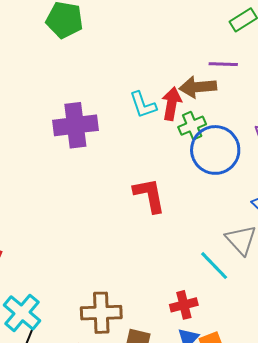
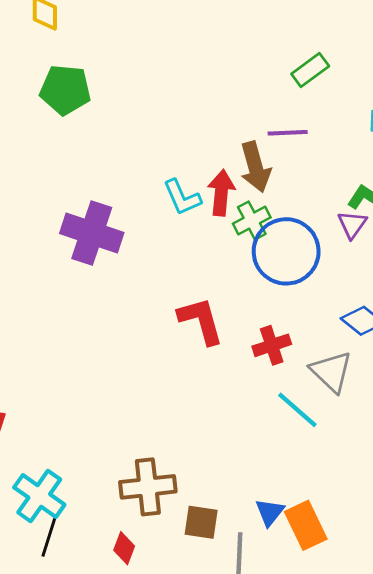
brown arrow: (198, 87) -> (255, 167), turned -96
purple cross: (75, 125) -> (92, 233), turned 30
red cross: (184, 305) -> (272, 345), moved

